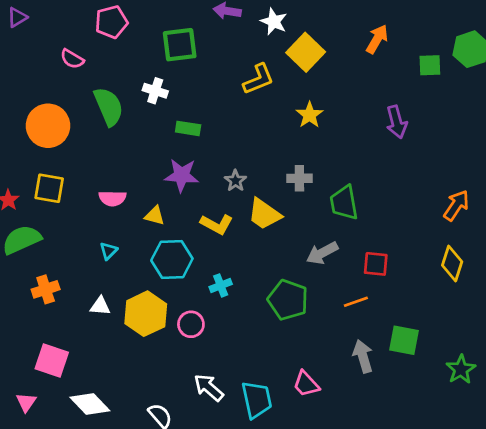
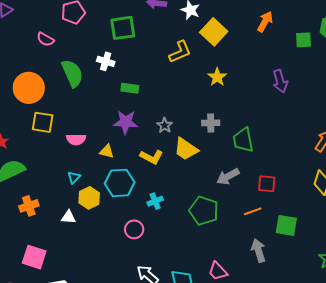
yellow square: (49, 188) -> (43, 122), moved
yellow hexagon: (146, 314) -> (89, 198), moved, size x0.7
green square: (404, 340) -> (286, 225), moved

